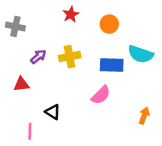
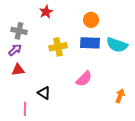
red star: (71, 14) -> (46, 12), moved
gray cross: (15, 26) -> (19, 31), moved
purple arrow: (38, 57) -> (15, 50), moved
blue rectangle: (112, 65) -> (90, 43), moved

